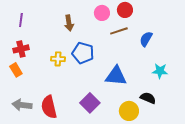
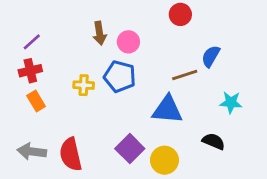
pink circle: (102, 13) -> (128, 42), moved
purple line: (21, 20) -> (32, 42), moved, turned 40
brown line: (119, 31) -> (185, 75), moved
orange rectangle: (16, 70) -> (36, 101), moved
yellow circle: (129, 111) -> (164, 160), moved

